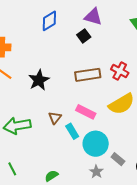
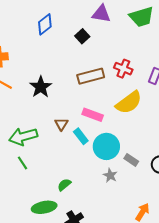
purple triangle: (93, 17) -> (101, 14), moved
green line: (12, 169) -> (22, 163), moved

